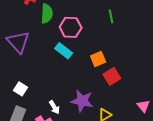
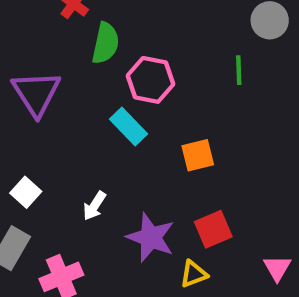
red square: (112, 76) -> (213, 229), moved
white arrow: (54, 107) -> (94, 206), moved, turned 56

